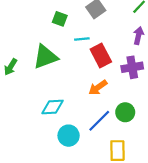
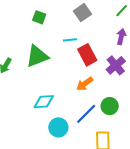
green square: (60, 19) -> (39, 17), moved
purple cross: (132, 67) -> (116, 65), turned -30

